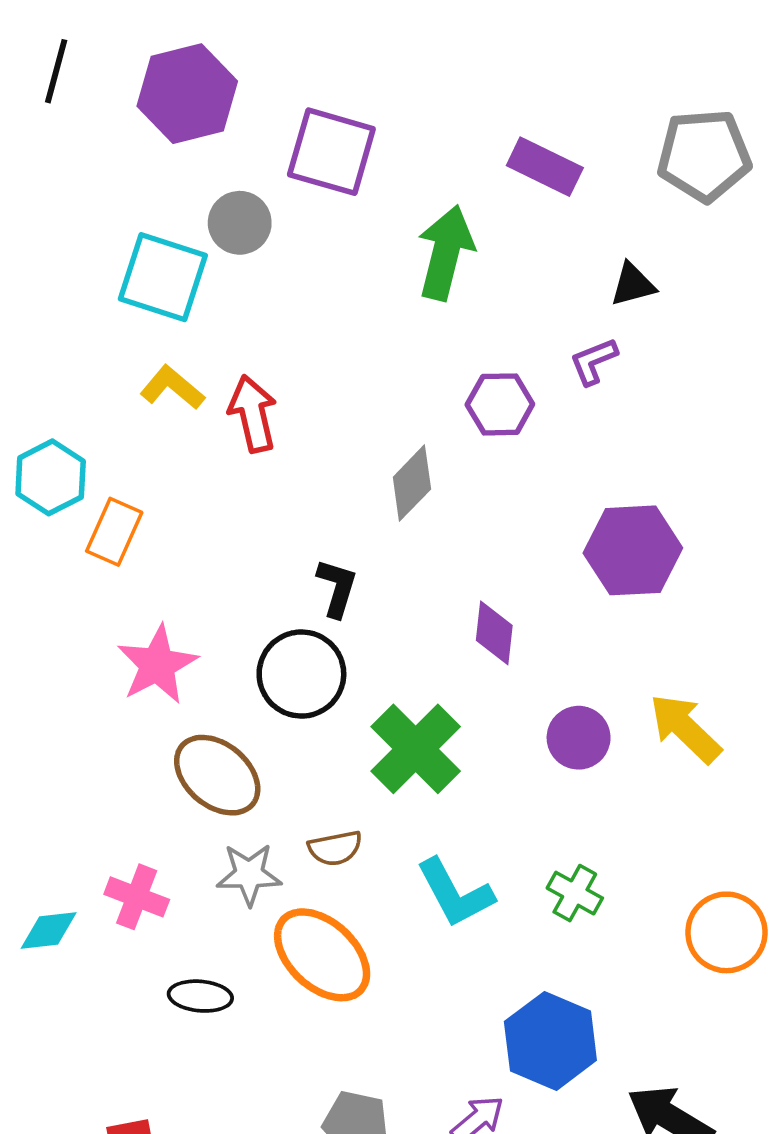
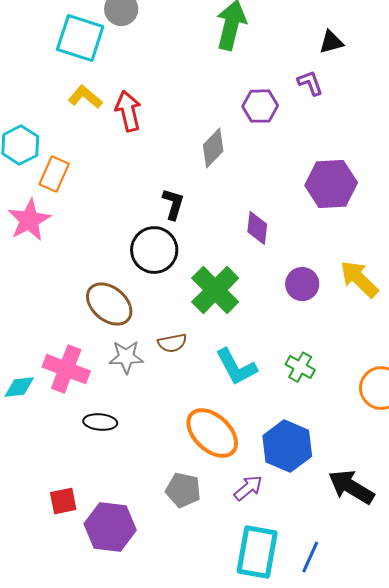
purple L-shape: (594, 361) -> (310, 83), turned 92
pink star: (157, 665) -> (29, 220), moved
pink cross: (137, 897) -> (66, 369), size x1.4
orange ellipse: (322, 955) -> (212, 433), moved

